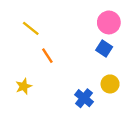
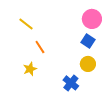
yellow circle: (110, 84) -> (88, 64), moved
yellow star: (24, 86) -> (30, 69), moved

